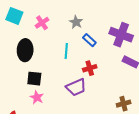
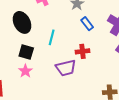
black ellipse: (25, 50) -> (22, 22), turned -40
cyan line: (66, 51) -> (52, 37), moved

